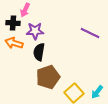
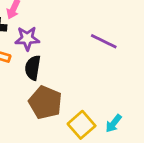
brown pentagon: (48, 77) -> (45, 103), turned -30

